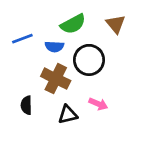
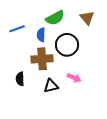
blue semicircle: (54, 47) -> (41, 35), turned 88
brown cross: (56, 79) -> (42, 59), turned -30

